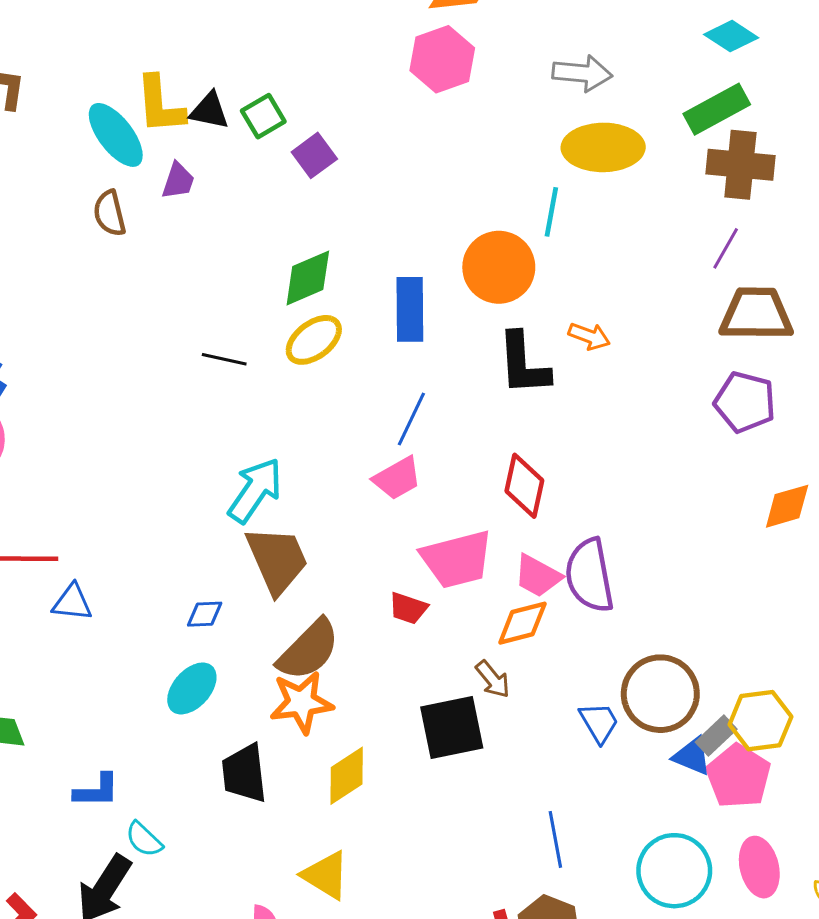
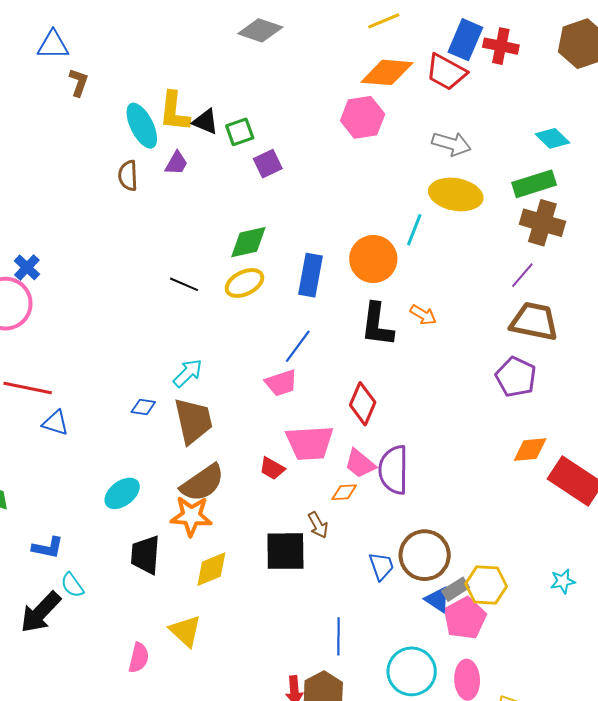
cyan arrow: (255, 490) -> (188, 373), size x0.7
blue diamond: (205, 614) -> (143, 407), moved
orange diamond: (522, 623) -> (344, 492), size x0.7

